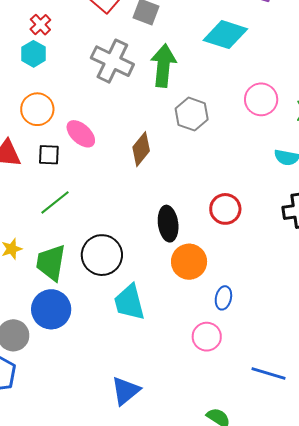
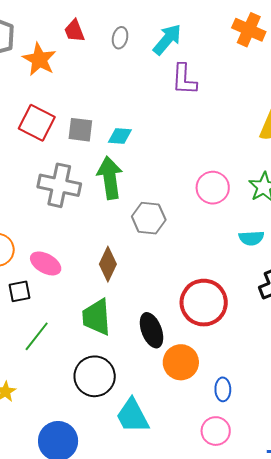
cyan diamond: (225, 35) -> (120, 136), moved, size x0.6
red circle: (225, 209) -> (204, 303), size x1.5
green trapezoid: (51, 263) -> (96, 317), moved

